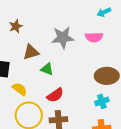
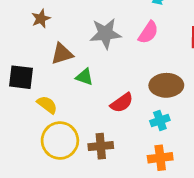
pink semicircle: (94, 37) -> (148, 32), turned -54
red semicircle: (55, 95) -> (122, 103), moved

